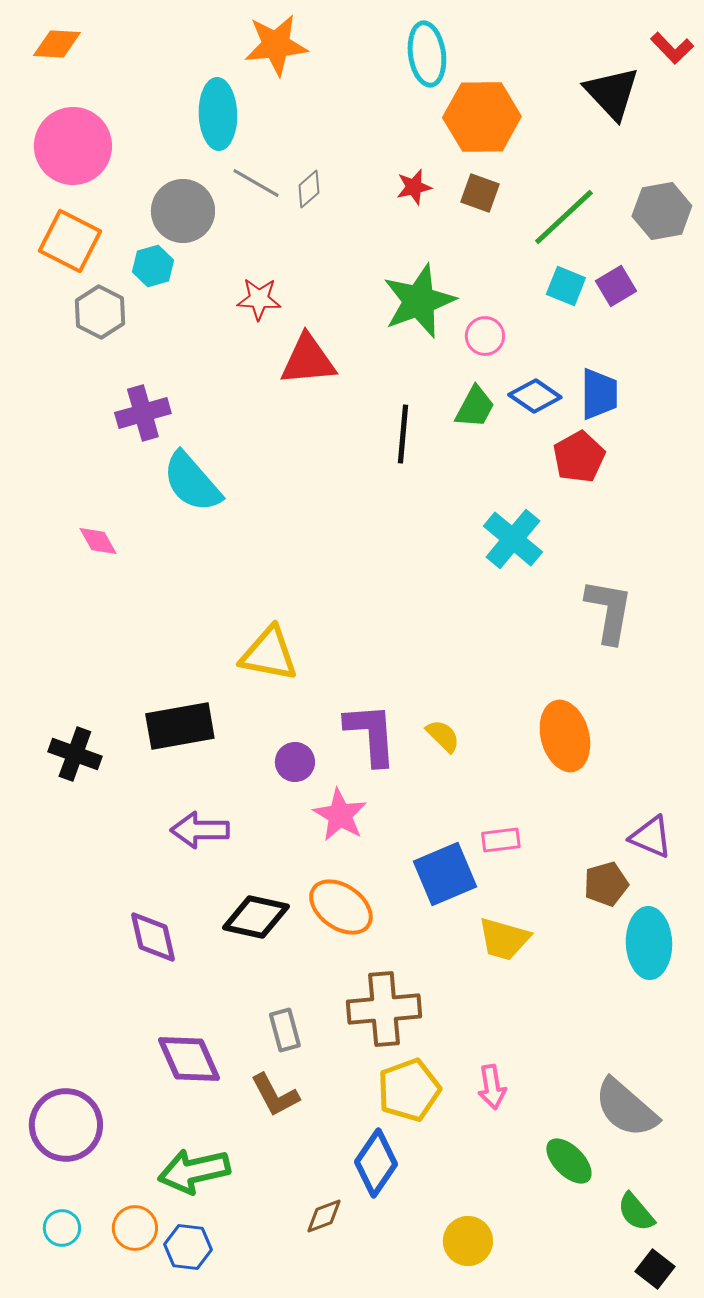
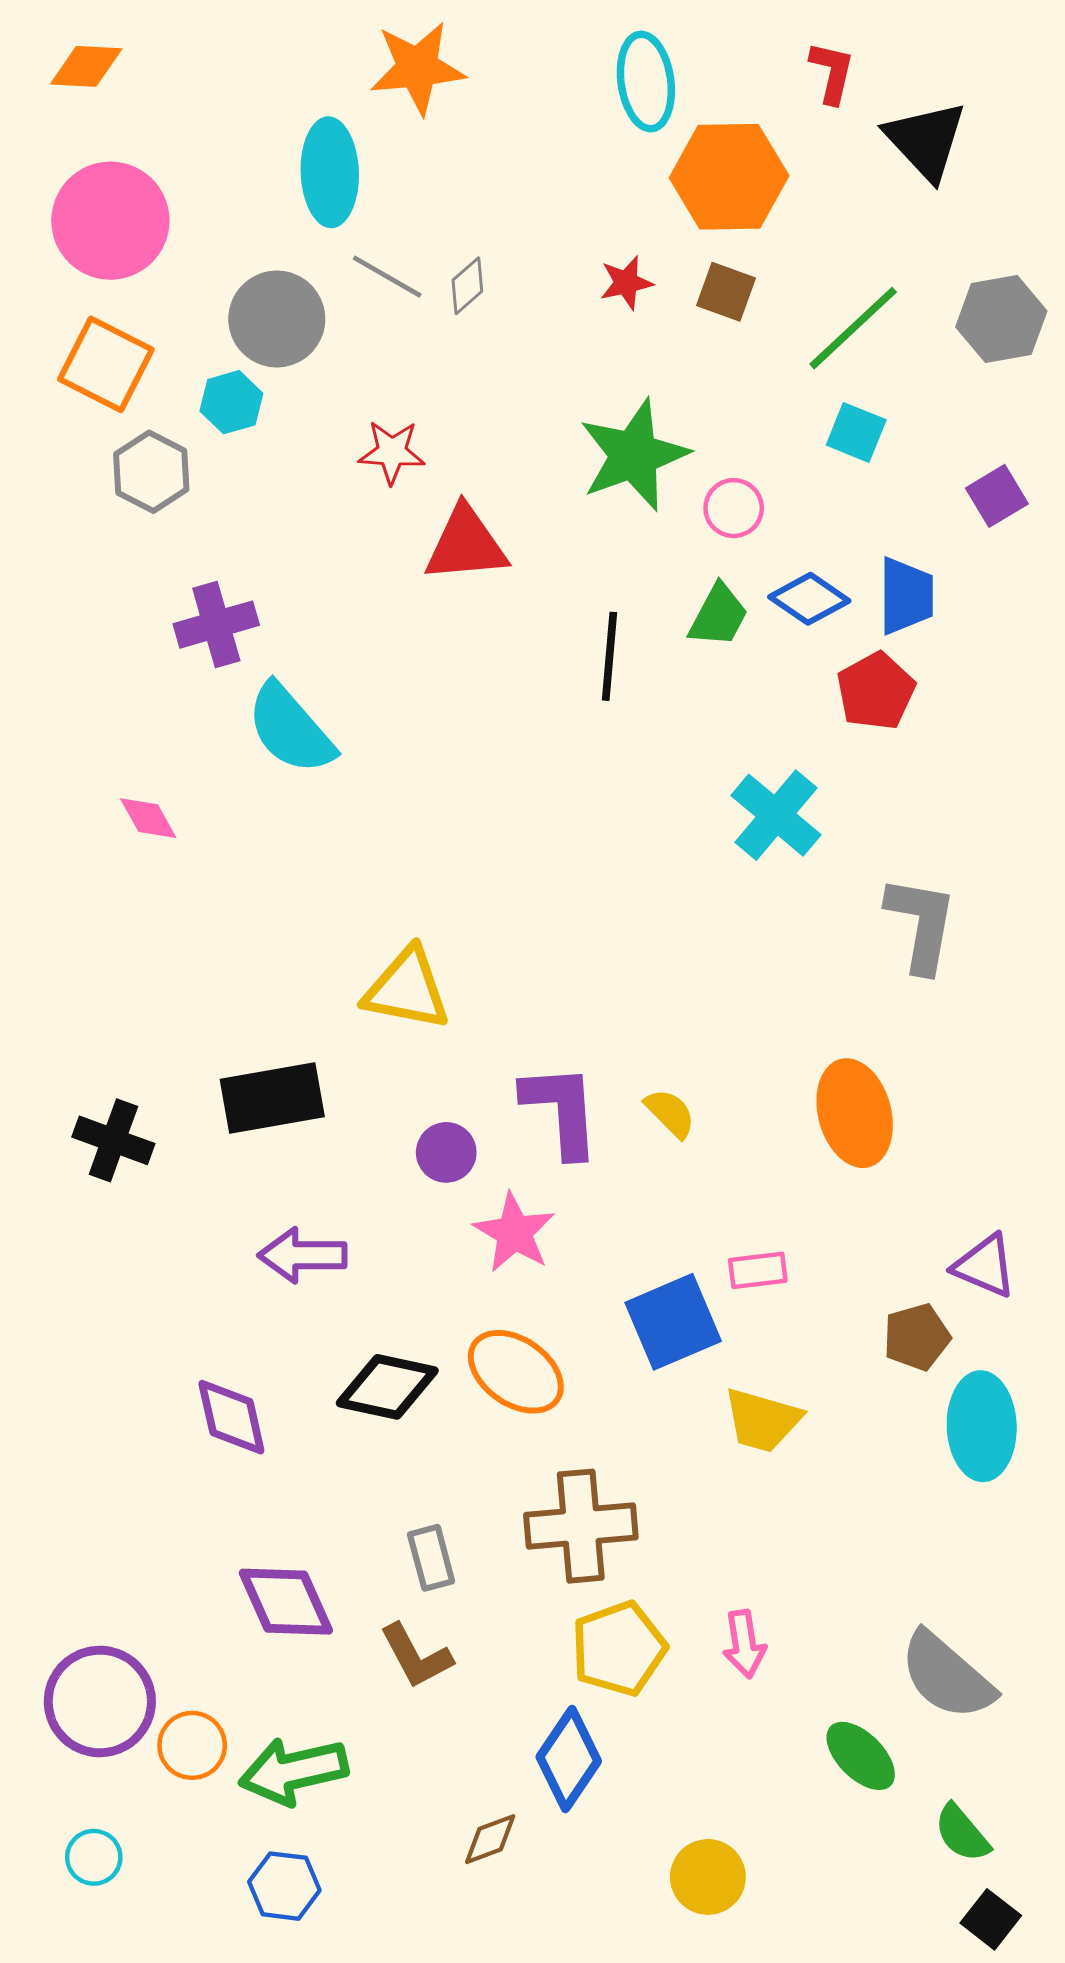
red L-shape: (672, 48) -> (832, 72), moved, turned -123
purple square: (616, 286) -> (997, 496), moved
orange circle: (135, 1228) -> (192, 1745), moved

